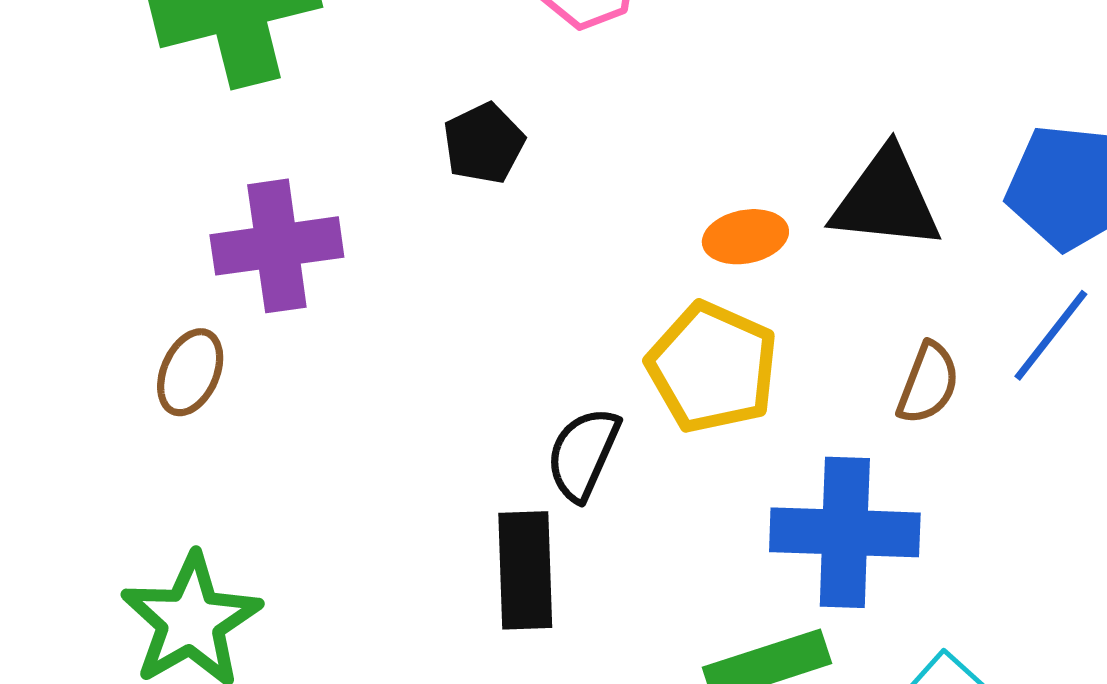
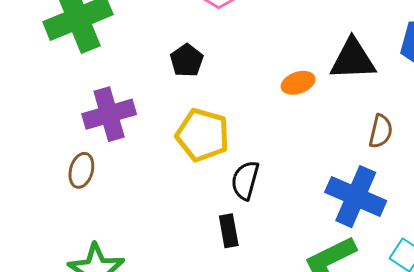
yellow pentagon: (712, 367) -> (202, 135), moved
blue cross: (845, 532) -> (356, 197), turned 30
black rectangle: (525, 570) -> (229, 231), size x0.7

